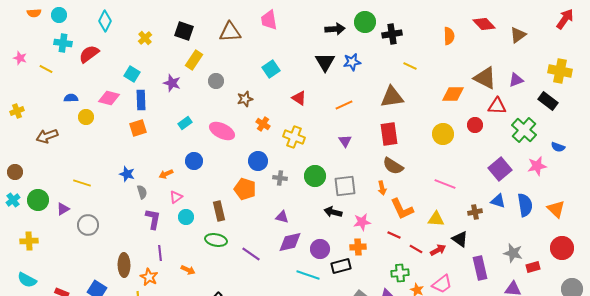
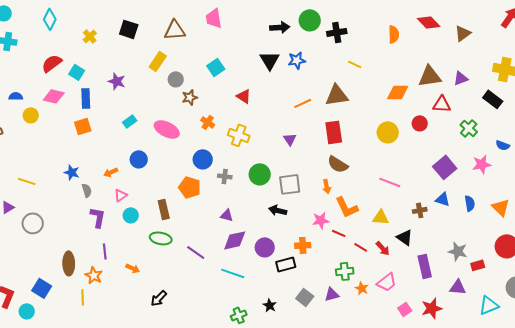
red semicircle: (89, 54) -> (52, 63), moved
yellow rectangle: (194, 60) -> (158, 61), moved
brown triangle: (485, 78) -> (430, 76), turned -35
gray circle: (216, 81) -> (176, 79), moved
orange line: (344, 105) -> (303, 103), moved
green cross: (524, 130) -> (469, 128), size x0.7
blue semicircle: (525, 205) -> (470, 203), size x0.7
pink star: (362, 222) -> (321, 220), moved
red arrow: (438, 250) -> (383, 248), turned 77
cyan line: (308, 275) -> (233, 273), moved

